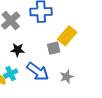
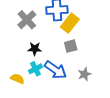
yellow rectangle: (67, 36) -> (70, 23), moved
cyan cross: (11, 74) -> (36, 69), moved

